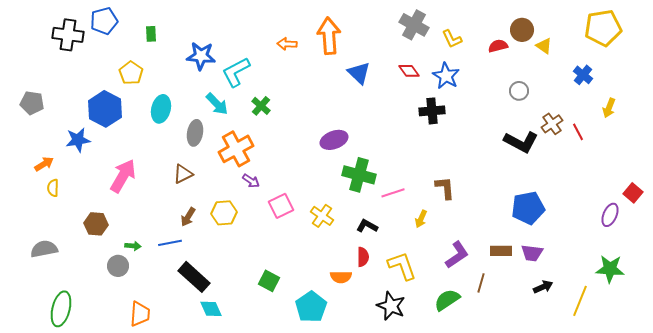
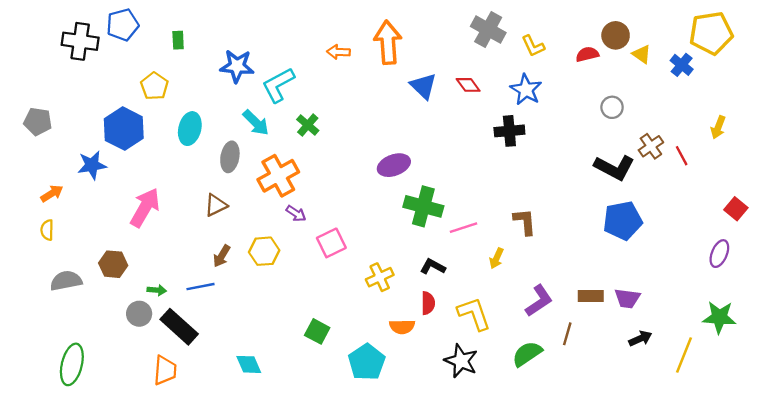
red diamond: (409, 71) -> (468, 85), moved
blue cross: (583, 75) -> (682, 65), moved
yellow semicircle: (53, 188) -> (47, 230), moved
red square: (633, 193) -> (736, 209), moved
blue pentagon: (528, 208) -> (623, 221), moved
yellow cross: (322, 216) -> (380, 277), moved, turned 30
gray semicircle: (44, 249) -> (66, 281), moved
black rectangle: (194, 277) -> (179, 327), moved

